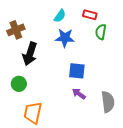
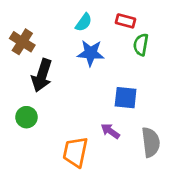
brown cross: (16, 30) -> (22, 42), turned -36
blue square: (77, 71) -> (126, 98), moved
orange trapezoid: (33, 113) -> (75, 152), moved

